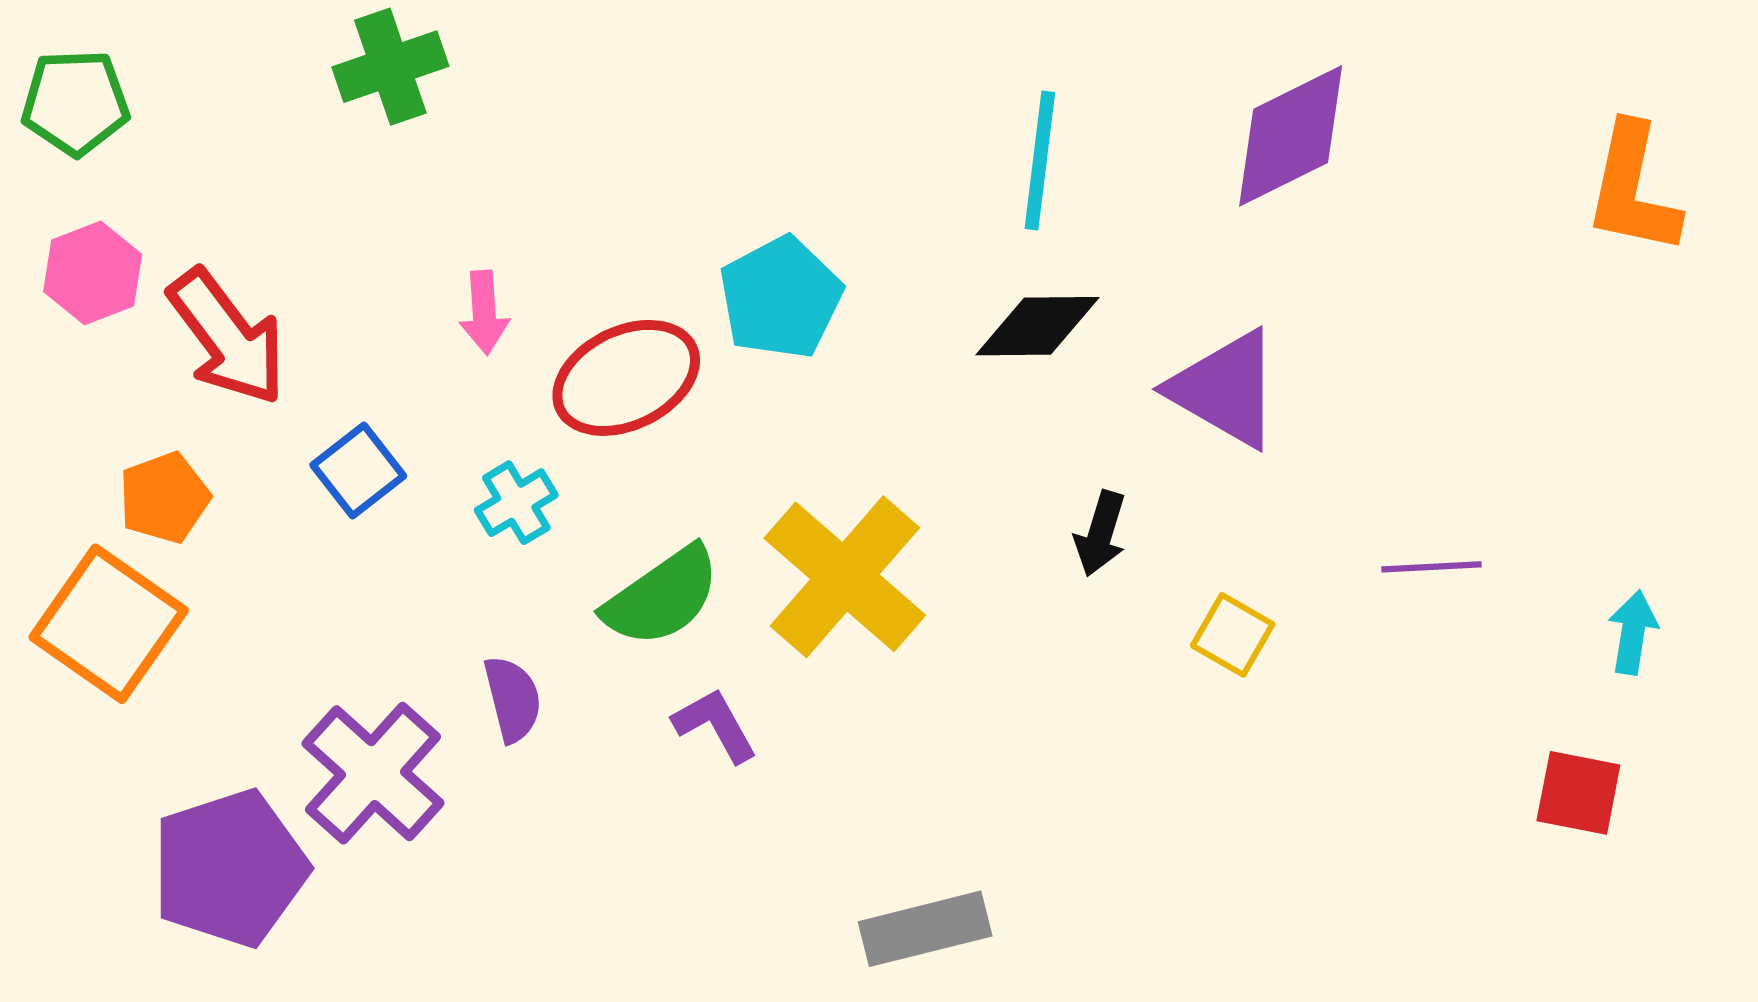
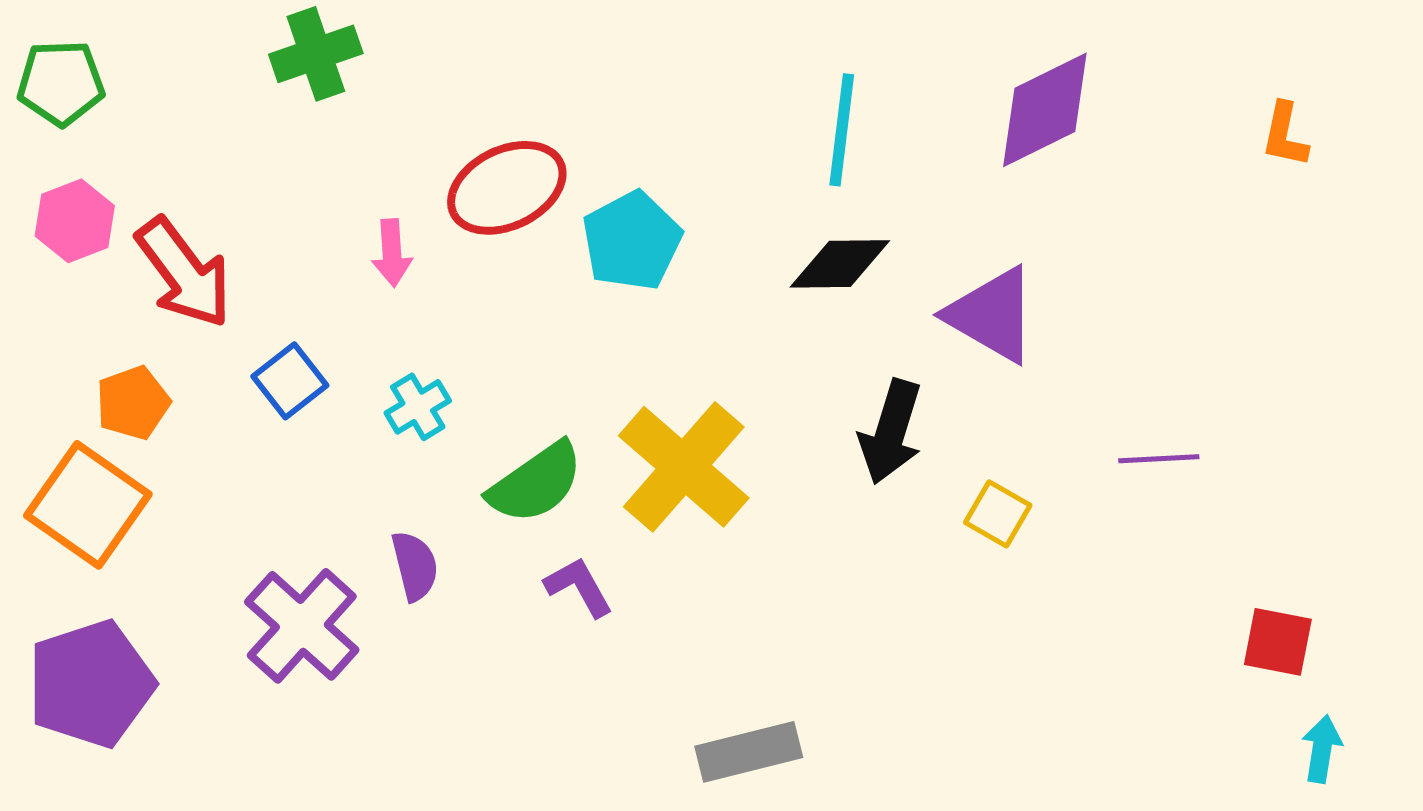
orange L-shape: (1633, 189) -> (1285, 135), moved, size x0.6
red ellipse: (626, 378) -> (507, 188), moved
black arrow: (1100, 534) -> (891, 432), size x1.5
cyan arrow: (1633, 632) -> (1322, 749), moved
purple pentagon: (230, 868) -> (91, 684), moved

